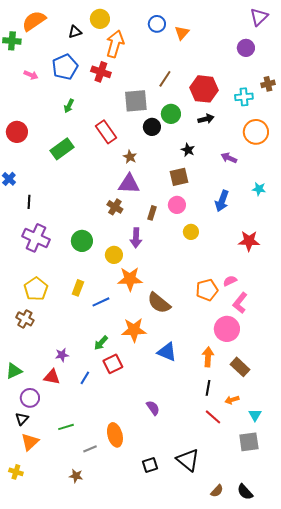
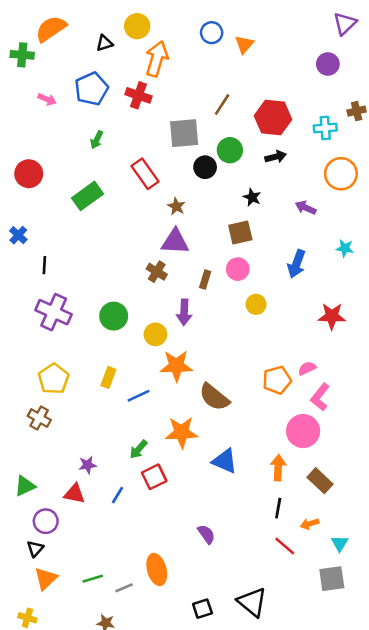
green line: (66, 427) -> (93, 579), moved

